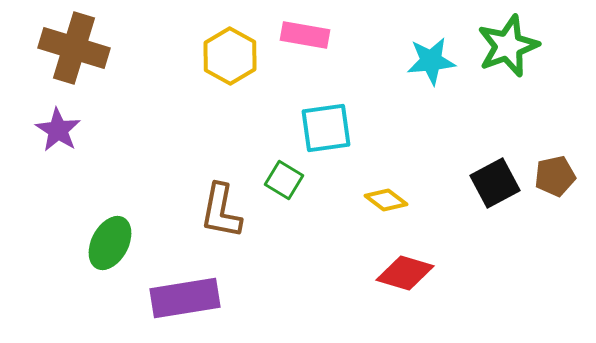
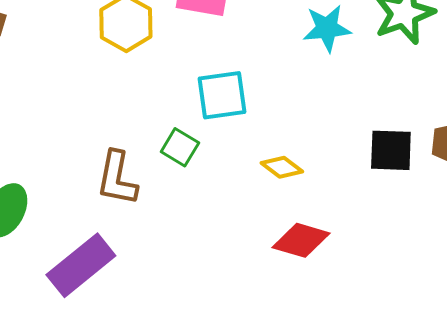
black square: (495, 183) -> (391, 150), turned 30
purple rectangle: (185, 298) -> (81, 265), turned -30

